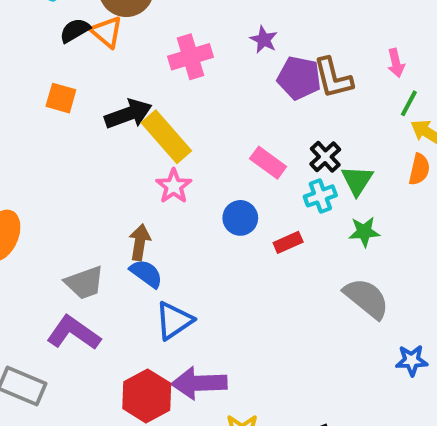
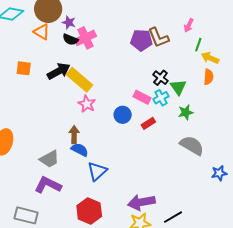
black semicircle: (75, 30) -> (70, 39), moved, turned -119
purple star: (264, 40) -> (69, 22), moved
pink arrow: (396, 63) -> (189, 25), turned 48
pink rectangle: (268, 163) -> (142, 97), moved
purple arrow: (199, 383) -> (141, 202), moved

